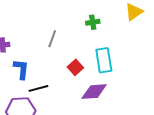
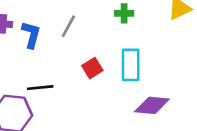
blue L-shape: (21, 69) -> (31, 35), moved
purple diamond: (94, 92) -> (152, 105), moved

